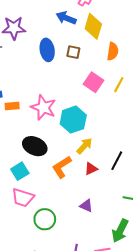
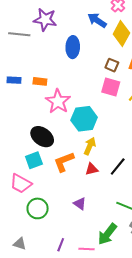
brown square: (73, 52) -> (112, 65), moved
pink square: (94, 82) -> (111, 87), turned -30
orange rectangle: (12, 106) -> (40, 81), moved
yellow arrow: (84, 146) -> (90, 146), turned -30
cyan square: (20, 171) -> (34, 160), moved

